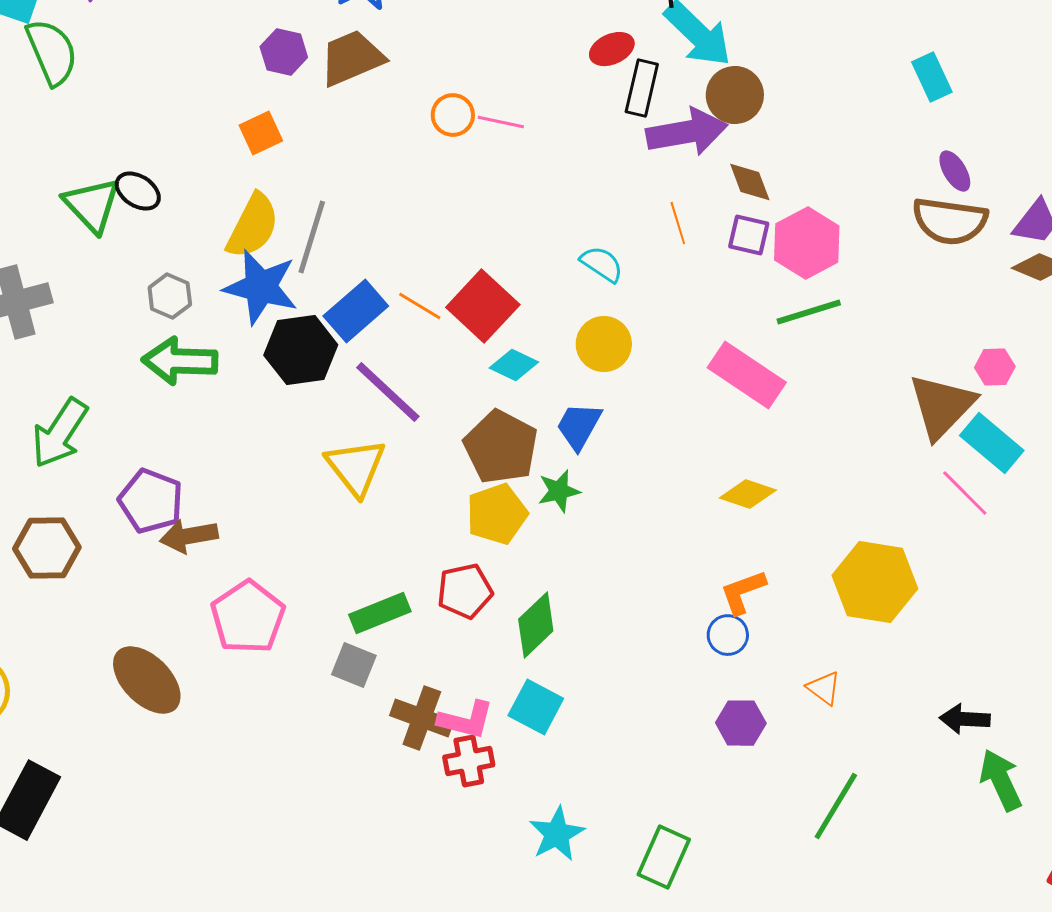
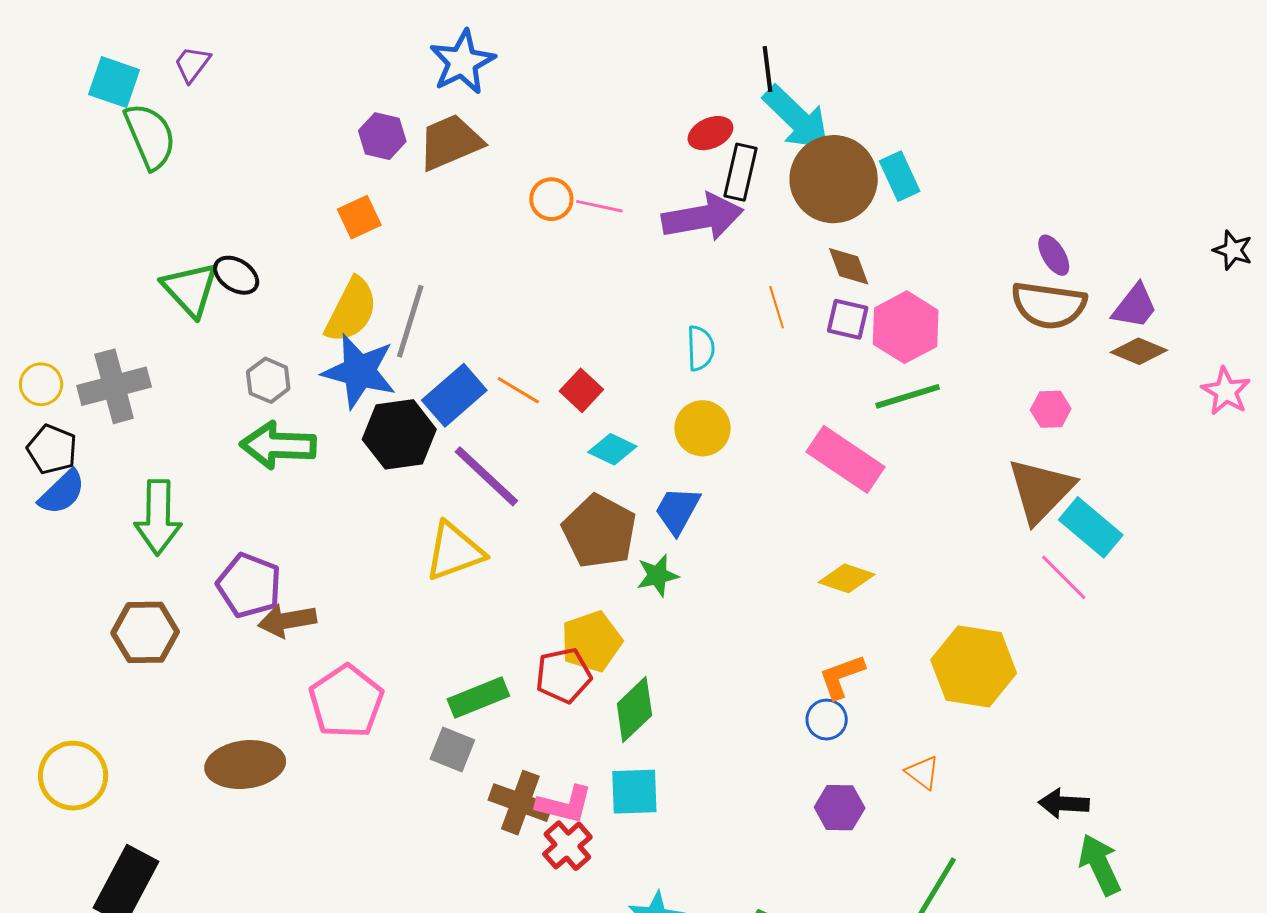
cyan rectangle: (932, 77) -> (900, 176), moved
brown circle: (735, 95) -> (834, 179), size x1.5
purple arrow: (687, 132) -> (702, 217), moved
cyan semicircle: (602, 264) -> (700, 348), turned 54
red square: (483, 306) -> (581, 390), size x0.6
pink hexagon: (995, 367) -> (1051, 409), moved
green arrow: (60, 433) -> (158, 517), turned -32
yellow triangle: (356, 467) -> (454, 551), turned 48
yellow pentagon: (497, 514) -> (591, 641), moved
brown ellipse: (147, 680) -> (245, 765), turned -52
cyan square: (536, 707) -> (634, 792), turned -30
red cross: (469, 761) -> (567, 846), turned -30

